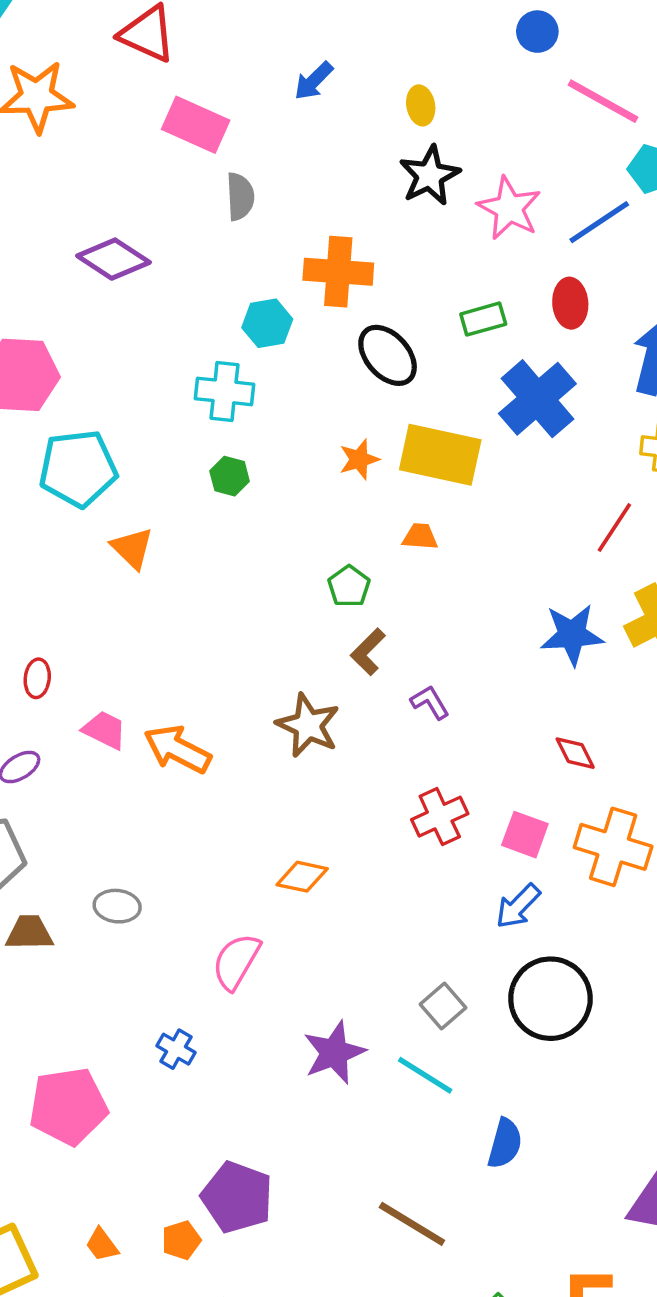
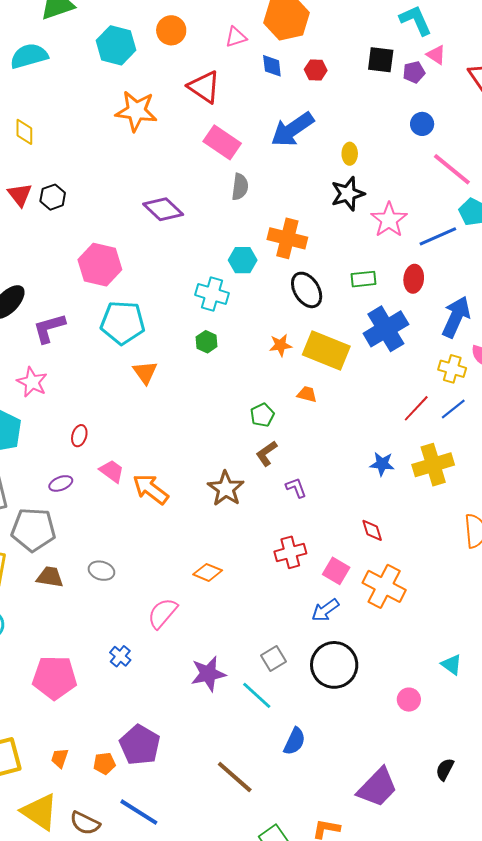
blue arrow: (314, 81) -> (292, 129), size x1.8
blue star: (572, 635) -> (382, 464), size x0.7
orange trapezoid: (102, 1245) -> (60, 758), turned 45

